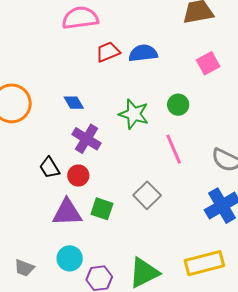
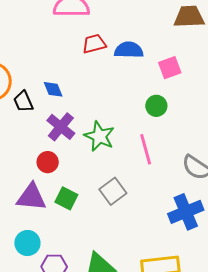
pink square: (208, 63) -> (170, 68), moved
green star: (134, 114) -> (99, 136), moved
black trapezoid: (50, 168) -> (23, 101), moved

